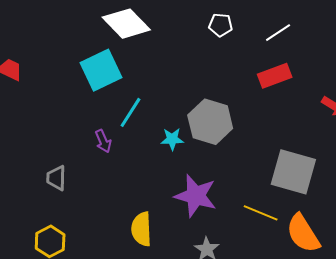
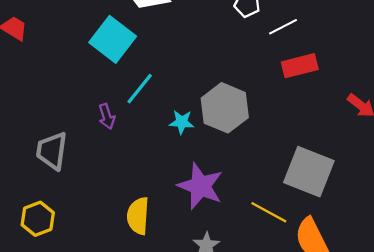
white line: (278, 33) -> (283, 27), moved
cyan square: (101, 70) -> (113, 39), turned -33
gray trapezoid: (56, 178) -> (52, 151), size x1.4

